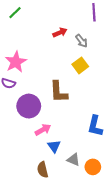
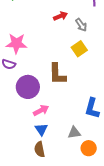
pink star: (16, 62) -> (16, 43), turned 30
blue triangle: (54, 146) -> (41, 129), moved
gray triangle: (73, 160) -> (74, 133), moved, turned -32

